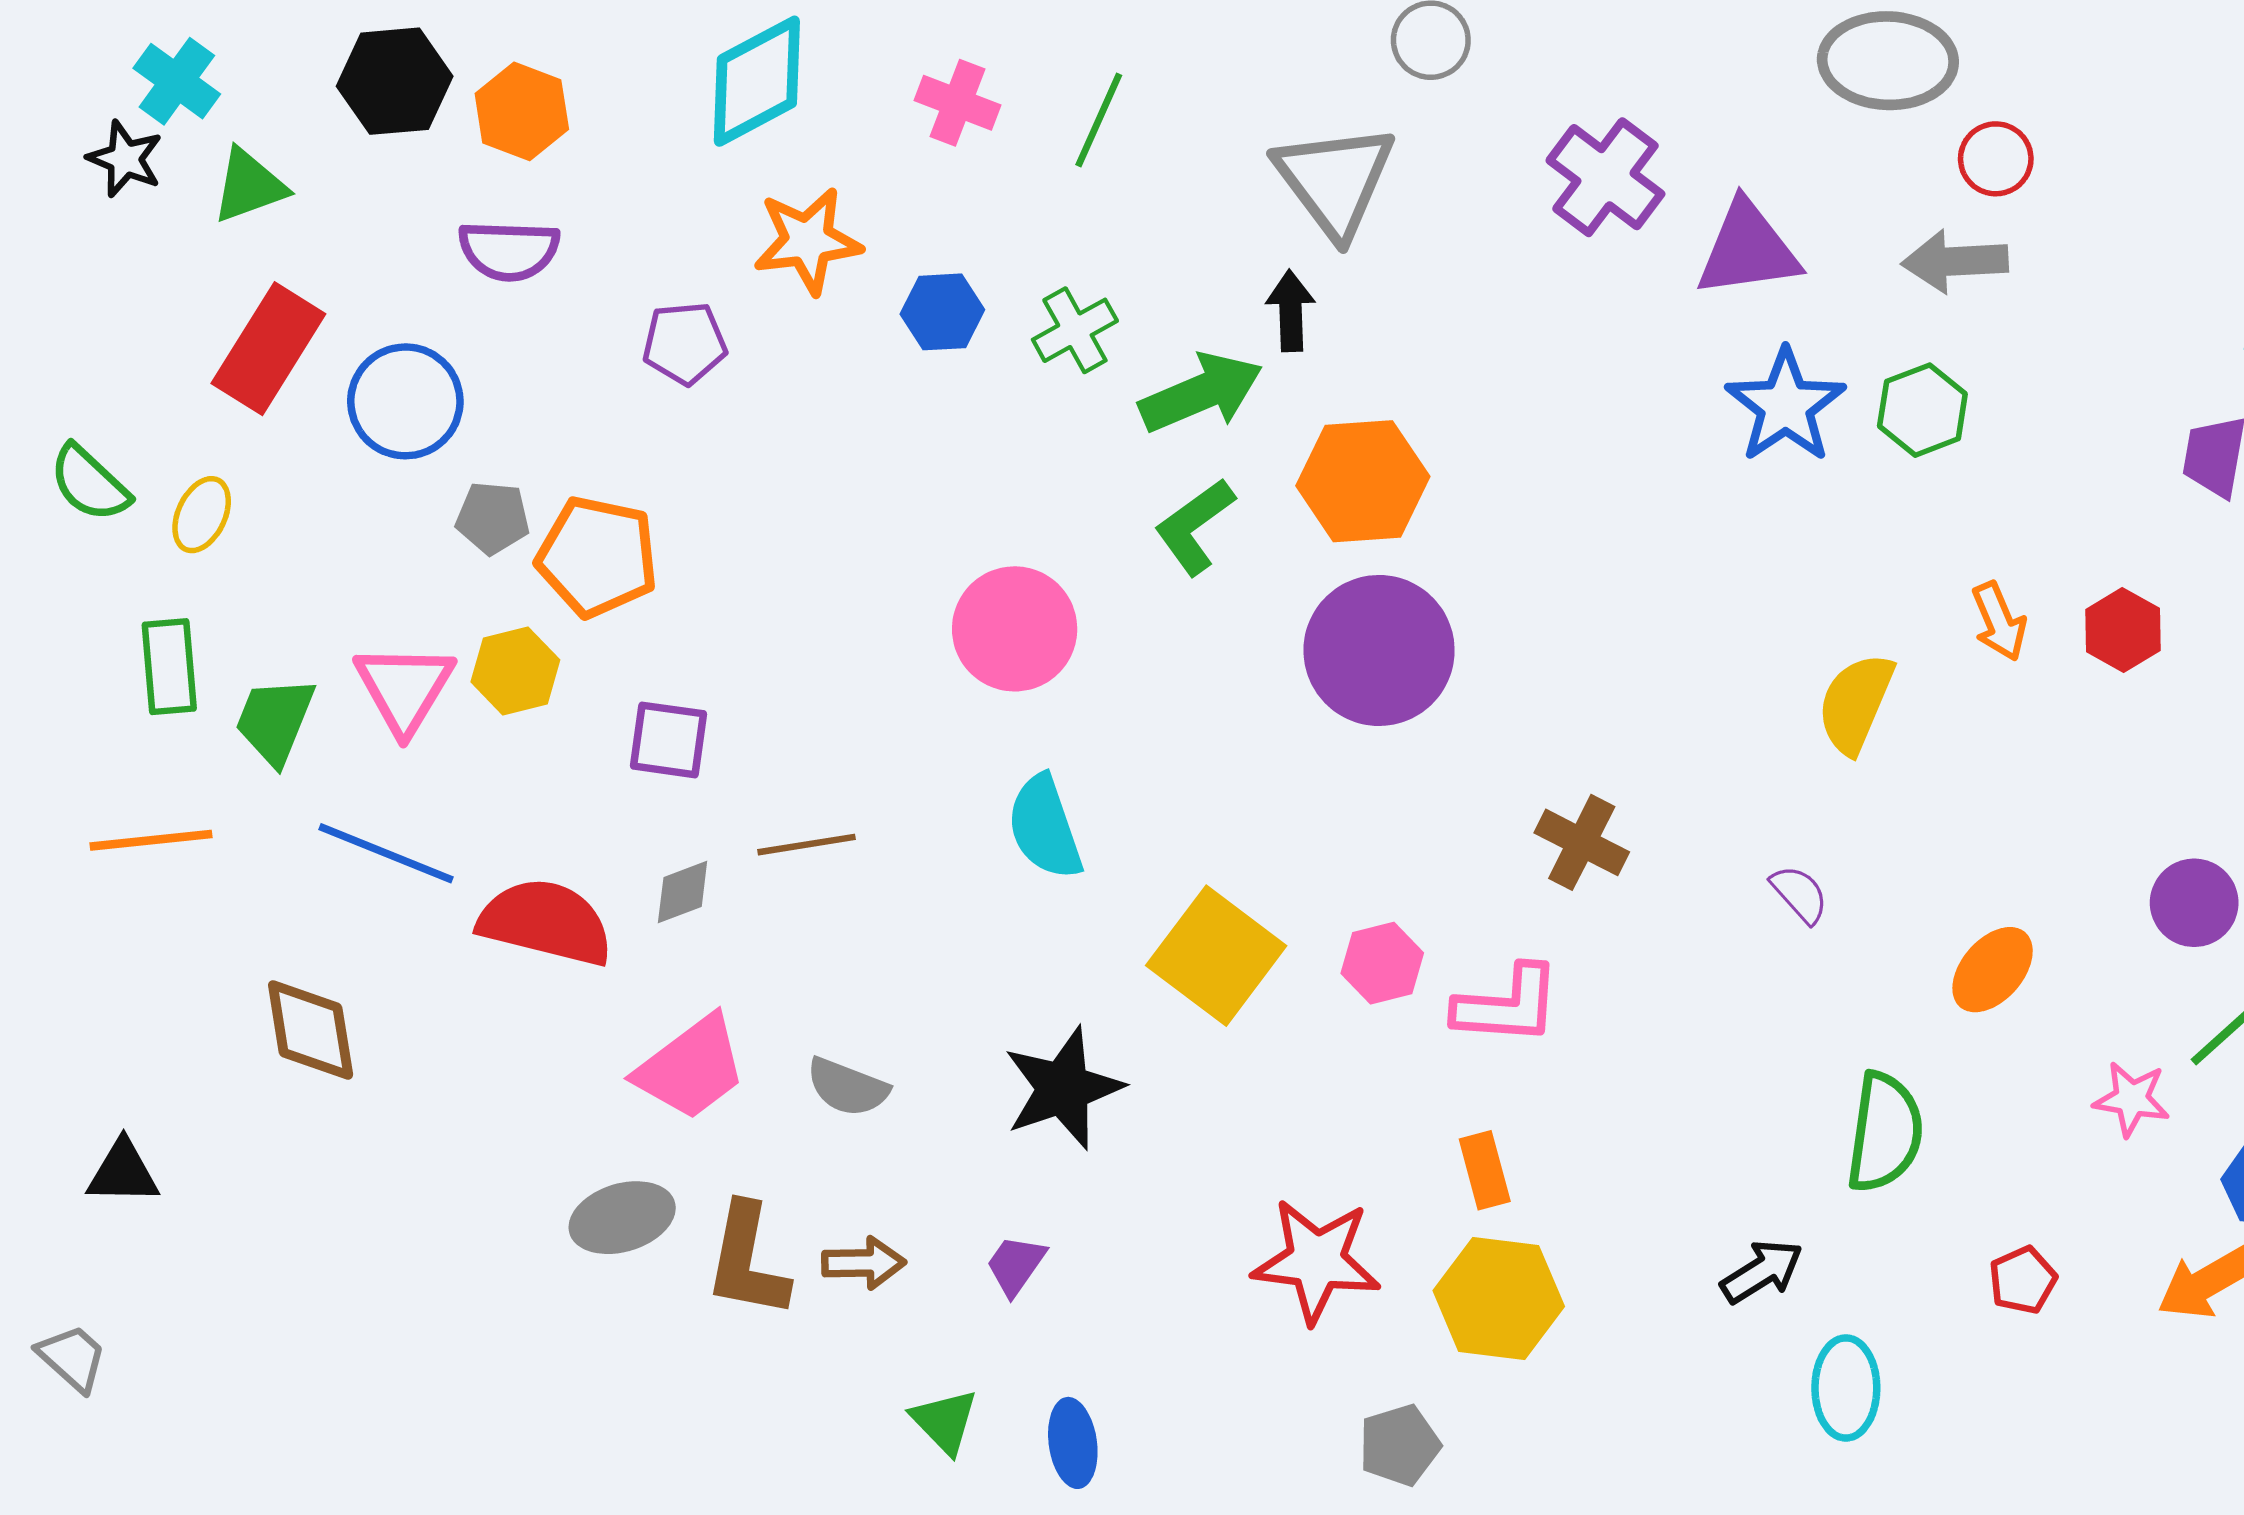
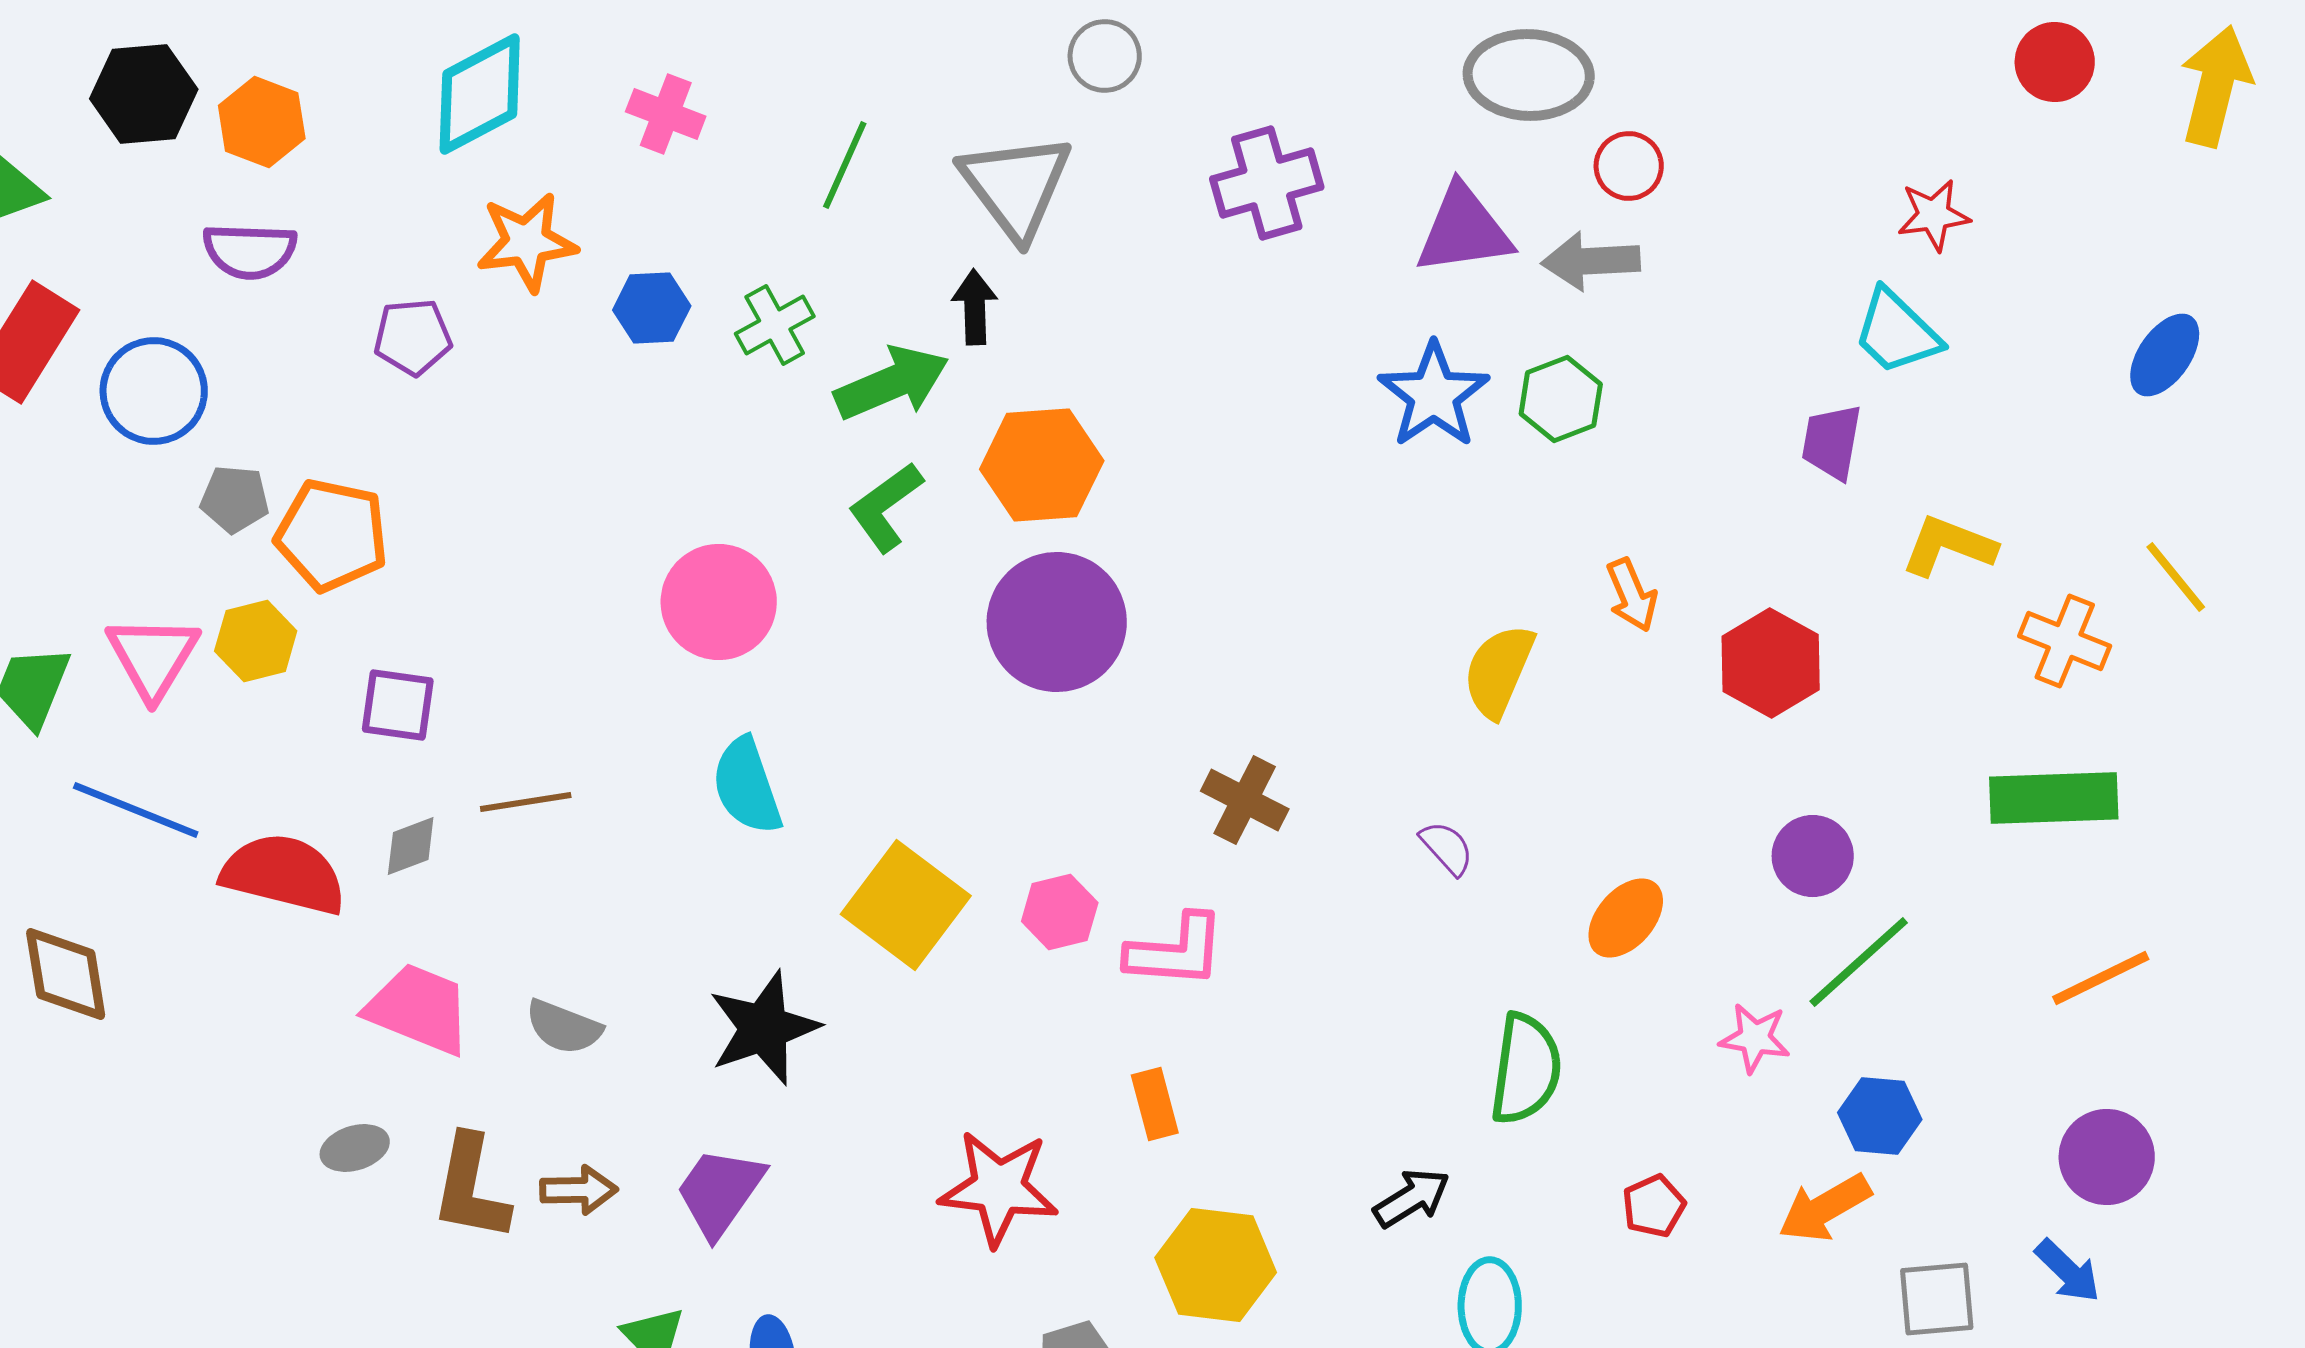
green line: (1099, 120) -> (845, 165), moved
purple cross: (1605, 177) -> (1267, 183), turned 37
purple triangle: (1748, 249) -> (1464, 230), moved
red hexagon: (2123, 630) -> (1771, 663), moved, size x1.4
pink trapezoid: (691, 1068) -> (419, 1009), turned -121
gray ellipse: (622, 1218) -> (355, 1148), size x0.7
purple trapezoid: (1016, 1265) -> (720, 1192), size x1.6
yellow hexagon: (1499, 1298) -> (1216, 1265), moved

